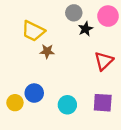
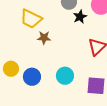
yellow circle: (15, 103) -> (11, 69), moved
cyan circle: (67, 105) -> (65, 76), moved

